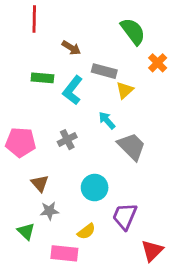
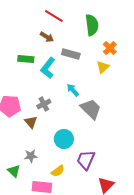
red line: (34, 19) -> (54, 16), moved, turned -60
green semicircle: (133, 31) -> (92, 25), turned 30
yellow triangle: (125, 90) -> (103, 67), moved
brown triangle: (40, 183) -> (31, 122), moved

